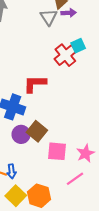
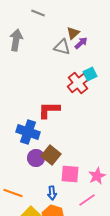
purple arrow: (69, 13) -> (81, 43), turned -40
gray triangle: (49, 17) -> (62, 47), turned -42
blue arrow: (12, 171) -> (52, 193), moved

